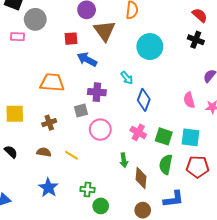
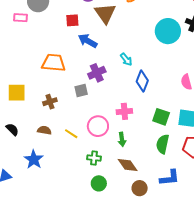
cyan circle: (150, 47) -> (168, 31), moved
purple cross: (97, 92) -> (97, 73), turned -30
pink circle: (100, 130) -> (98, 126), moved
pink cross: (138, 132) -> (124, 111), moved, turned -35
brown diamond: (141, 178) -> (128, 165), moved, turned -40
blue star: (48, 188) -> (34, 159), moved
green cross: (87, 189) -> (94, 158), moved

